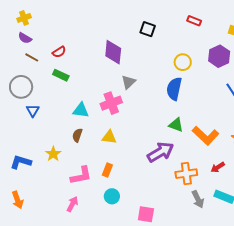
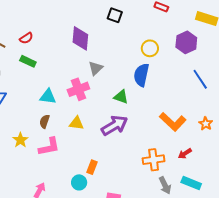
green triangle: (176, 125) -> (121, 97), moved
purple arrow: (161, 152) -> (114, 125), moved
orange rectangle: (107, 170) -> (92, 167), moved
pink L-shape: (81, 175) -> (49, 147), moved

